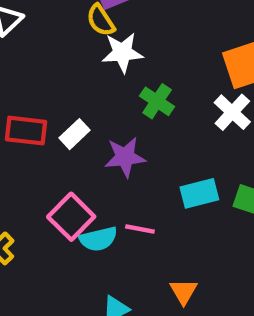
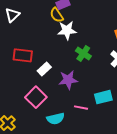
red rectangle: (26, 131) -> (23, 55), moved
pink square: (71, 217) -> (36, 97), moved
pink line: (140, 229) -> (81, 108), moved

